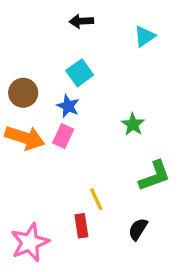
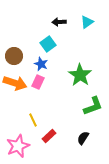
black arrow: (81, 21) -> (59, 22), moved
green star: (133, 124) -> (80, 75), size x1.6
yellow line: (96, 199) -> (33, 120), moved
red rectangle: (81, 226) -> (49, 136), turned 56

